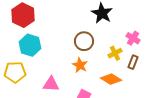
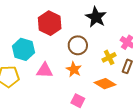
red hexagon: (23, 15) -> (50, 23), moved
pink triangle: (51, 84) -> (45, 70), moved

